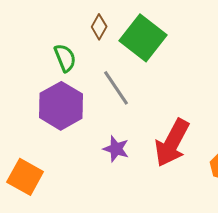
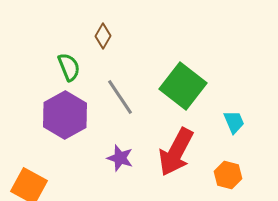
green square: (143, 38) -> (183, 86), moved

